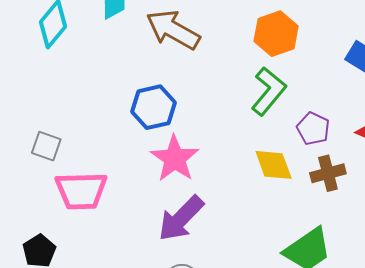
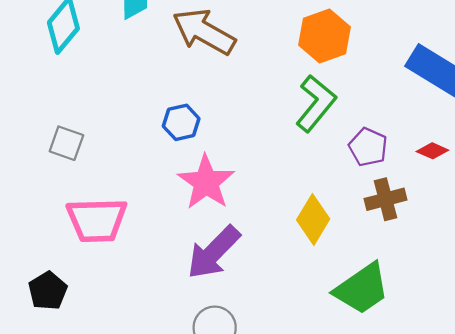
blue hexagon: (153, 107) -> (181, 122), size x0.7
gray square: (46, 146) -> (66, 143), moved
yellow diamond: (274, 165) -> (313, 219), moved, turned 51

